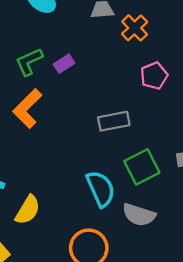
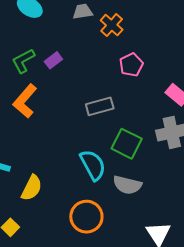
green square: (142, 167) -> (127, 144), turned -32

